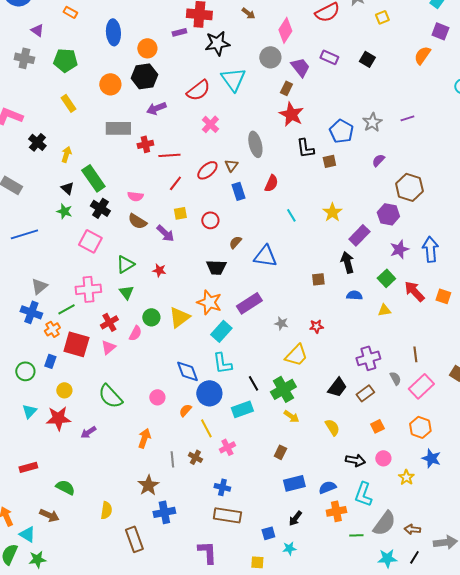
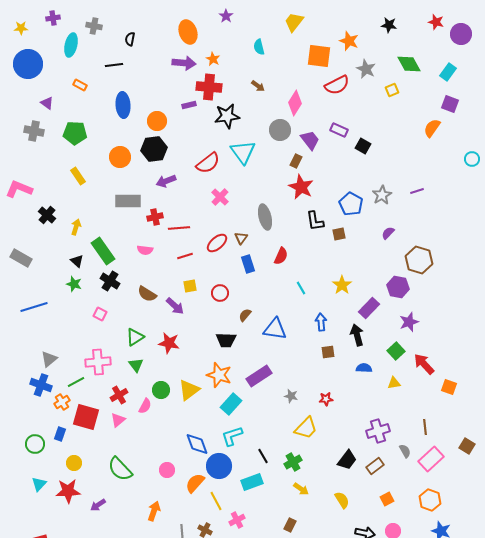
black square: (367, 59) -> (363, 146), moved
red line: (175, 183) -> (185, 256), turned 35
pink semicircle: (135, 196) -> (145, 250), moved
pink square: (90, 241) -> (100, 314), size x0.6
blue arrow: (430, 249) -> (321, 322), moved, size x0.7
red star: (159, 270) -> (169, 343), size x1.5
orange square: (443, 296) -> (449, 387), moved
cyan L-shape: (222, 363) -> (232, 436), turned 80
green cross: (283, 389) -> (293, 462), size x0.7
orange semicircle: (185, 410) -> (195, 483), size x1.5

